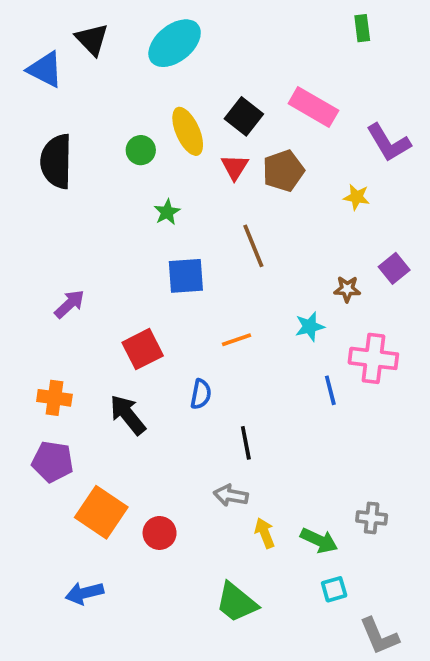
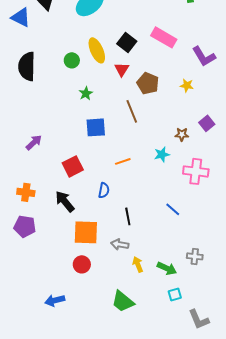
brown pentagon: (283, 171) -> (148, 83), moved, turned -30
blue line: (330, 390) -> (173, 209), moved, turned -35
orange square: (101, 512) -> (86, 232), moved, turned -32
blue arrow: (84, 593) -> (55, 300), moved

